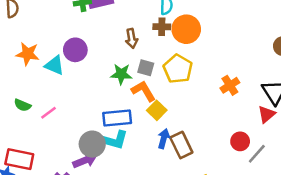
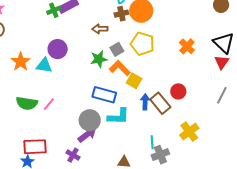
brown arrow: (132, 38) -> (100, 29), turned 112
orange star: (28, 54) -> (21, 62), turned -30
gray square: (146, 68) -> (117, 49), turned -32
green semicircle: (22, 105) -> (27, 103), size x1.5
blue rectangle: (117, 118) -> (104, 95), turned 35
cyan L-shape: (114, 140) -> (118, 116), moved
red circle: (240, 141) -> (178, 91), moved

